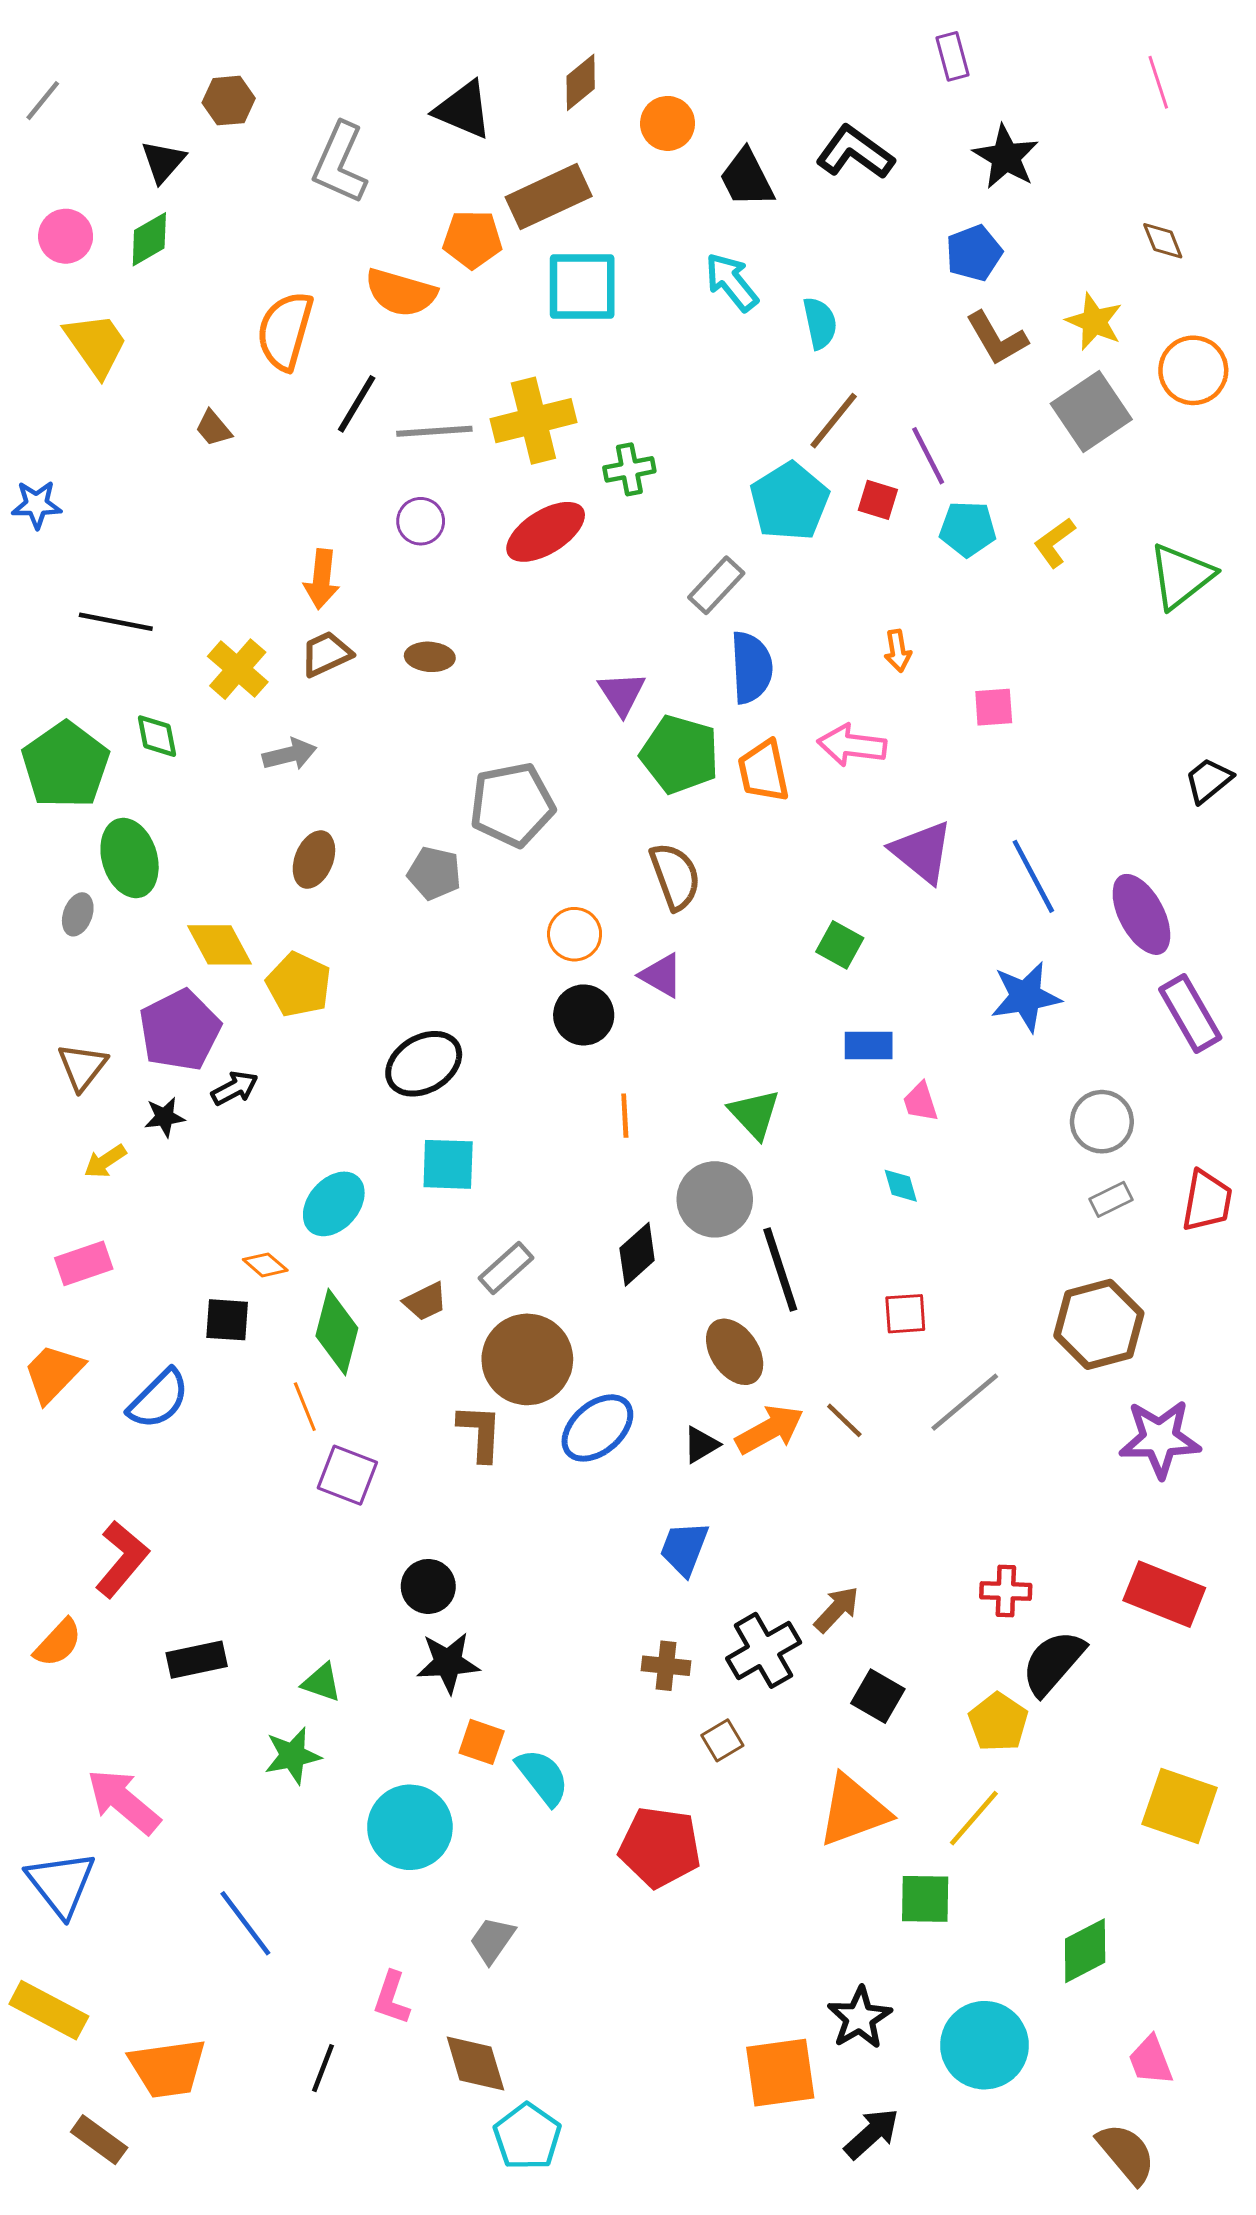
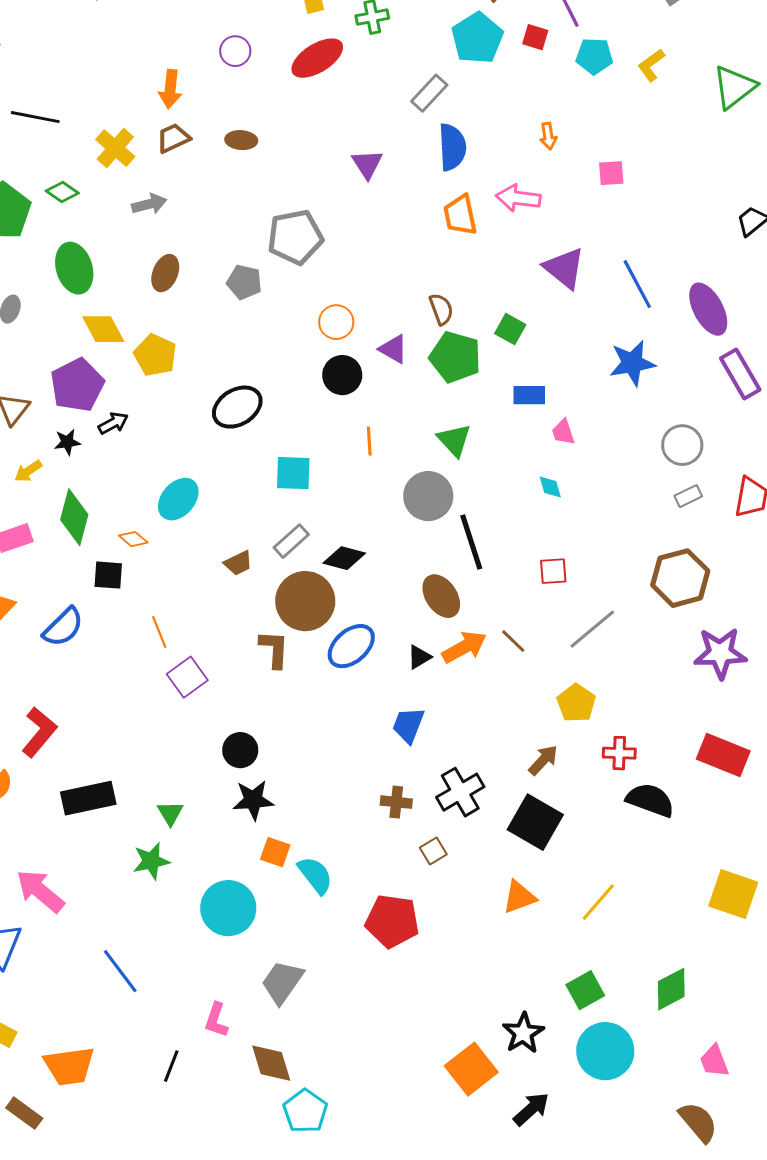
green diamond: (157, 736) -> (62, 192), turned -44
green pentagon: (680, 754) -> (455, 357), moved
green ellipse: (130, 858) -> (74, 268), moved
brown semicircle: (675, 876) -> (441, 309), moved, size x0.7
cyan square: (448, 1164) -> (293, 473), moved
black diamond: (637, 1254) -> (344, 558), moved, turned 57
green diamond: (337, 1332) -> (74, 517), moved
purple square: (347, 1475) -> (187, 677), turned 33
brown arrow: (837, 1609) -> (543, 760), moved
black rectangle: (197, 1660) -> (88, 798), size x1.4
black semicircle: (1053, 1663) -> (650, 800), turned 69
green triangle: (322, 1682) -> (170, 813), turned 40
black square: (878, 1696) -> (535, 822), size x1.6
yellow pentagon: (998, 1722) -> (576, 703), moved
orange triangle: (853, 1811) -> (519, 897), size x0.7
green square: (925, 1899) -> (585, 990), moved, turned -30
gray trapezoid: (492, 1940) -> (282, 982), size x1.4
orange square: (780, 2073) -> (471, 1069), turned -30

